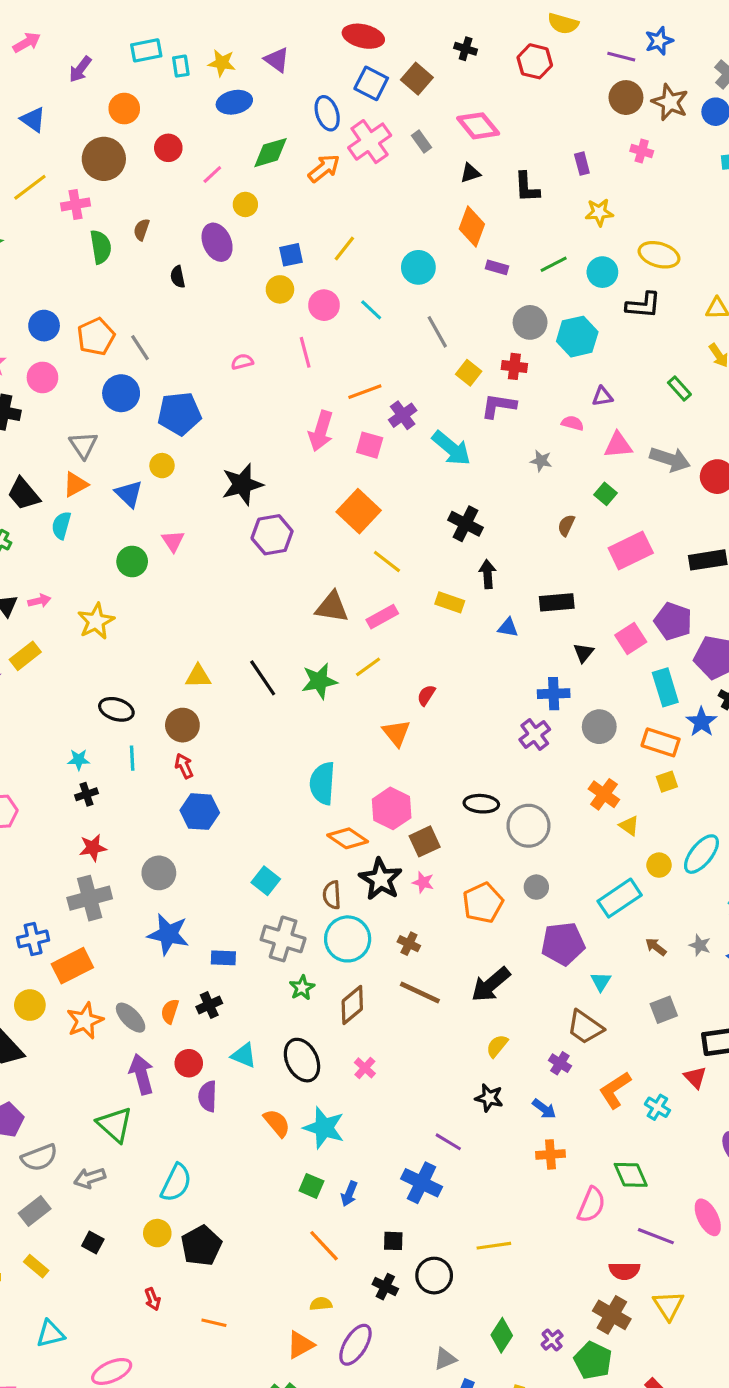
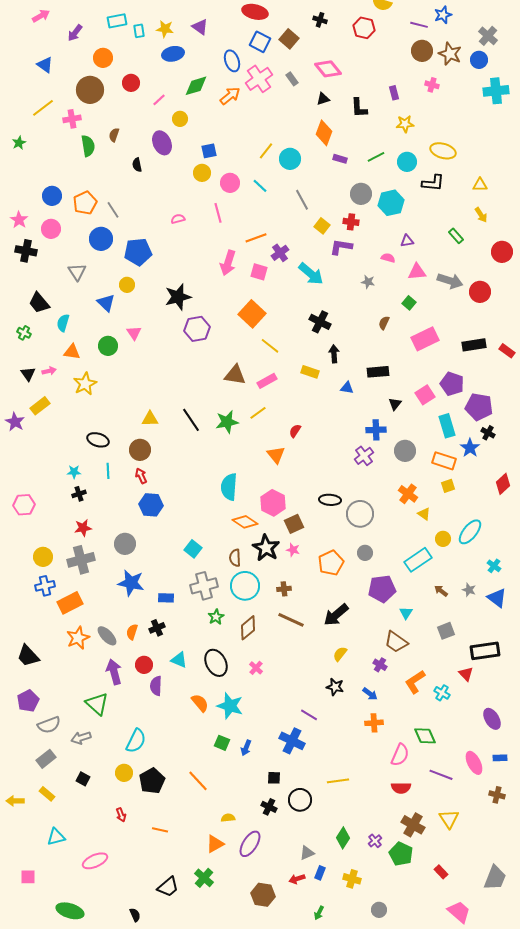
yellow line: (344, 249) -> (266, 151), moved
orange triangle: (75, 484) -> (72, 352), moved, turned 36
gray cross: (283, 939) -> (204, 586), turned -32
brown cross: (409, 944) -> (284, 589), turned -32
yellow circle: (30, 1005) -> (43, 557), moved
orange line: (324, 1246) -> (198, 781), moved
red semicircle: (624, 1271) -> (401, 788), moved

